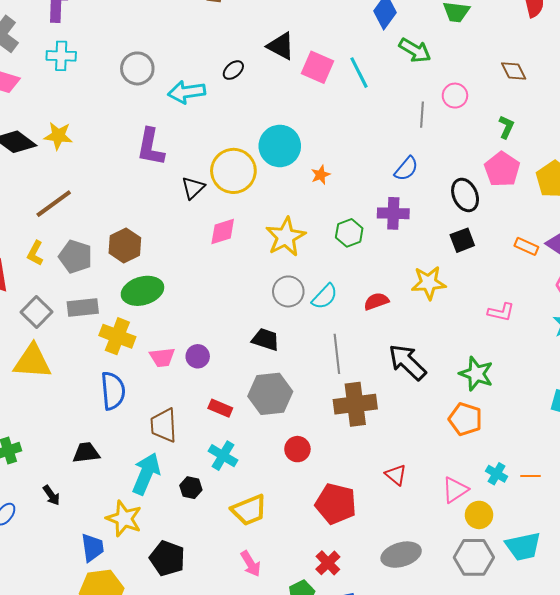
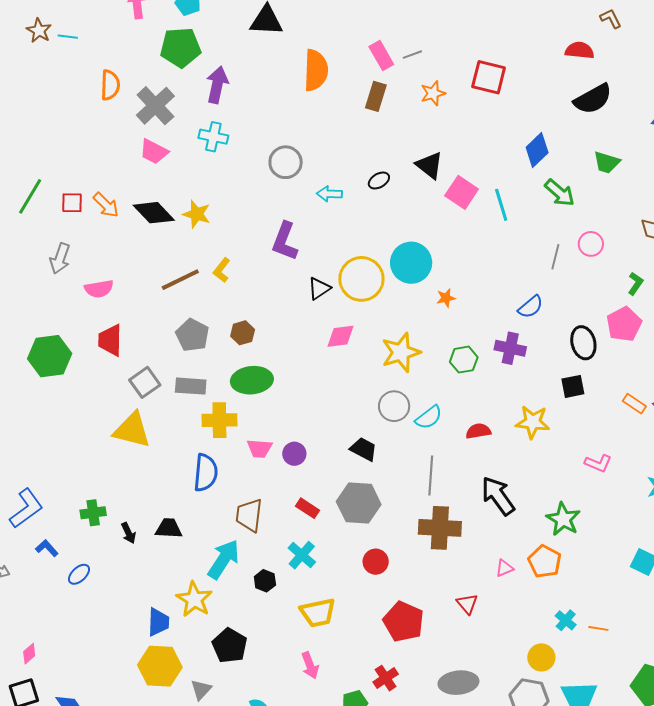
cyan arrow: (187, 92) -> (329, 194), size x0.7
brown hexagon: (125, 245) -> (243, 333), size x0.7
yellow L-shape: (35, 253) -> (222, 270), moved
yellow cross: (117, 336) -> (219, 420), turned -32
pink triangle: (455, 490) -> (504, 568), moved, size x0.7
black arrow: (51, 495) -> (128, 533), moved

